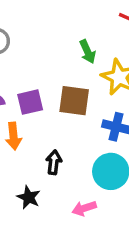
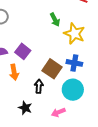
brown square: (74, 101) -> (52, 69), moved, turned 30
purple square: (30, 102) -> (23, 51), turned -35

